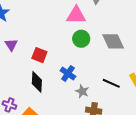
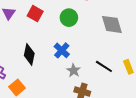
green circle: (81, 39) -> (69, 18), moved
red square: (39, 55) -> (35, 14), moved

